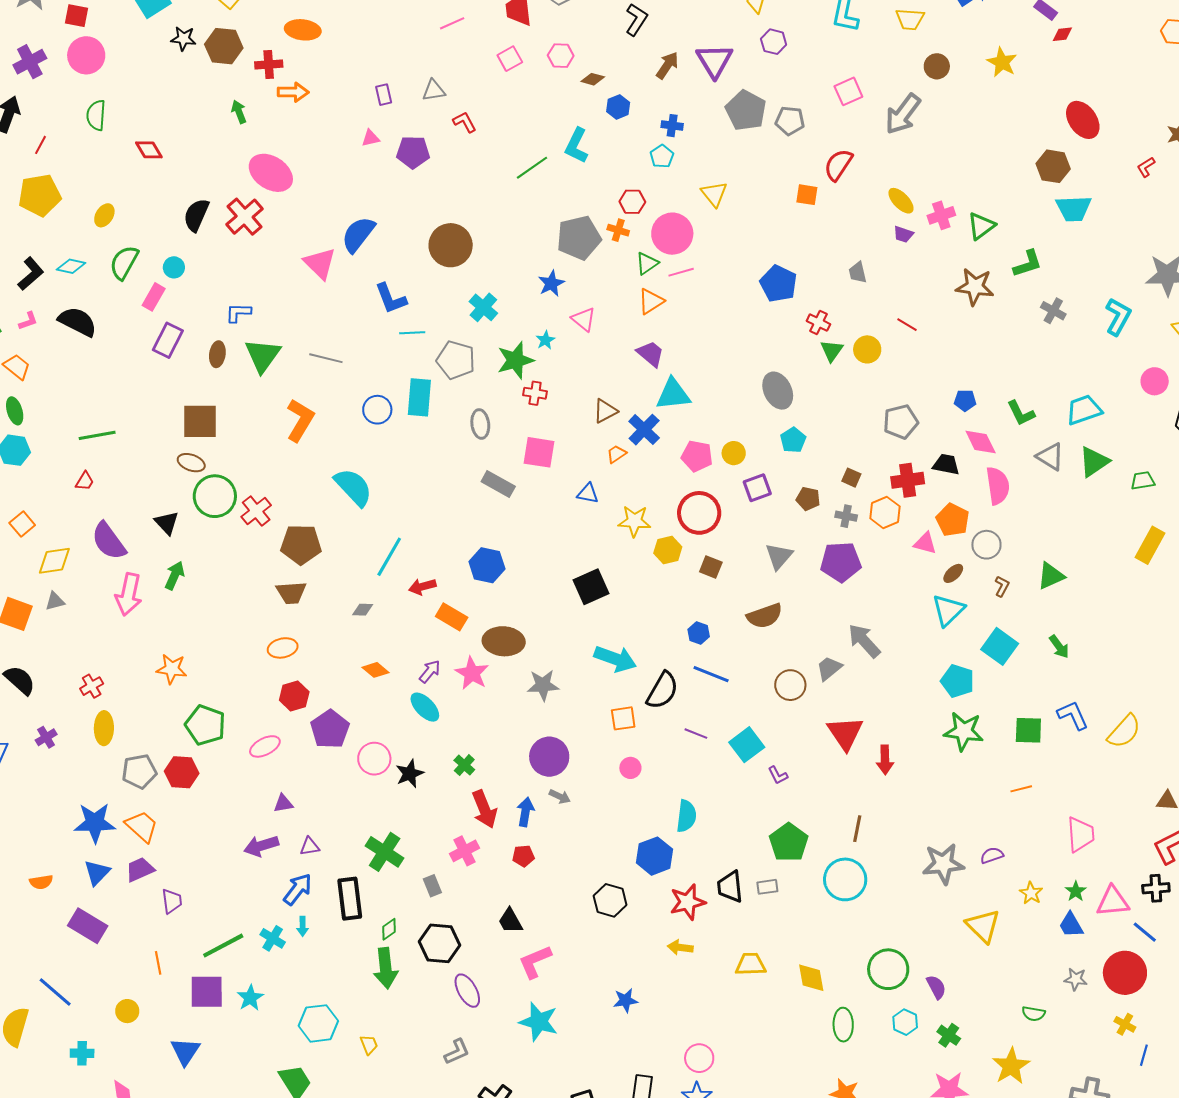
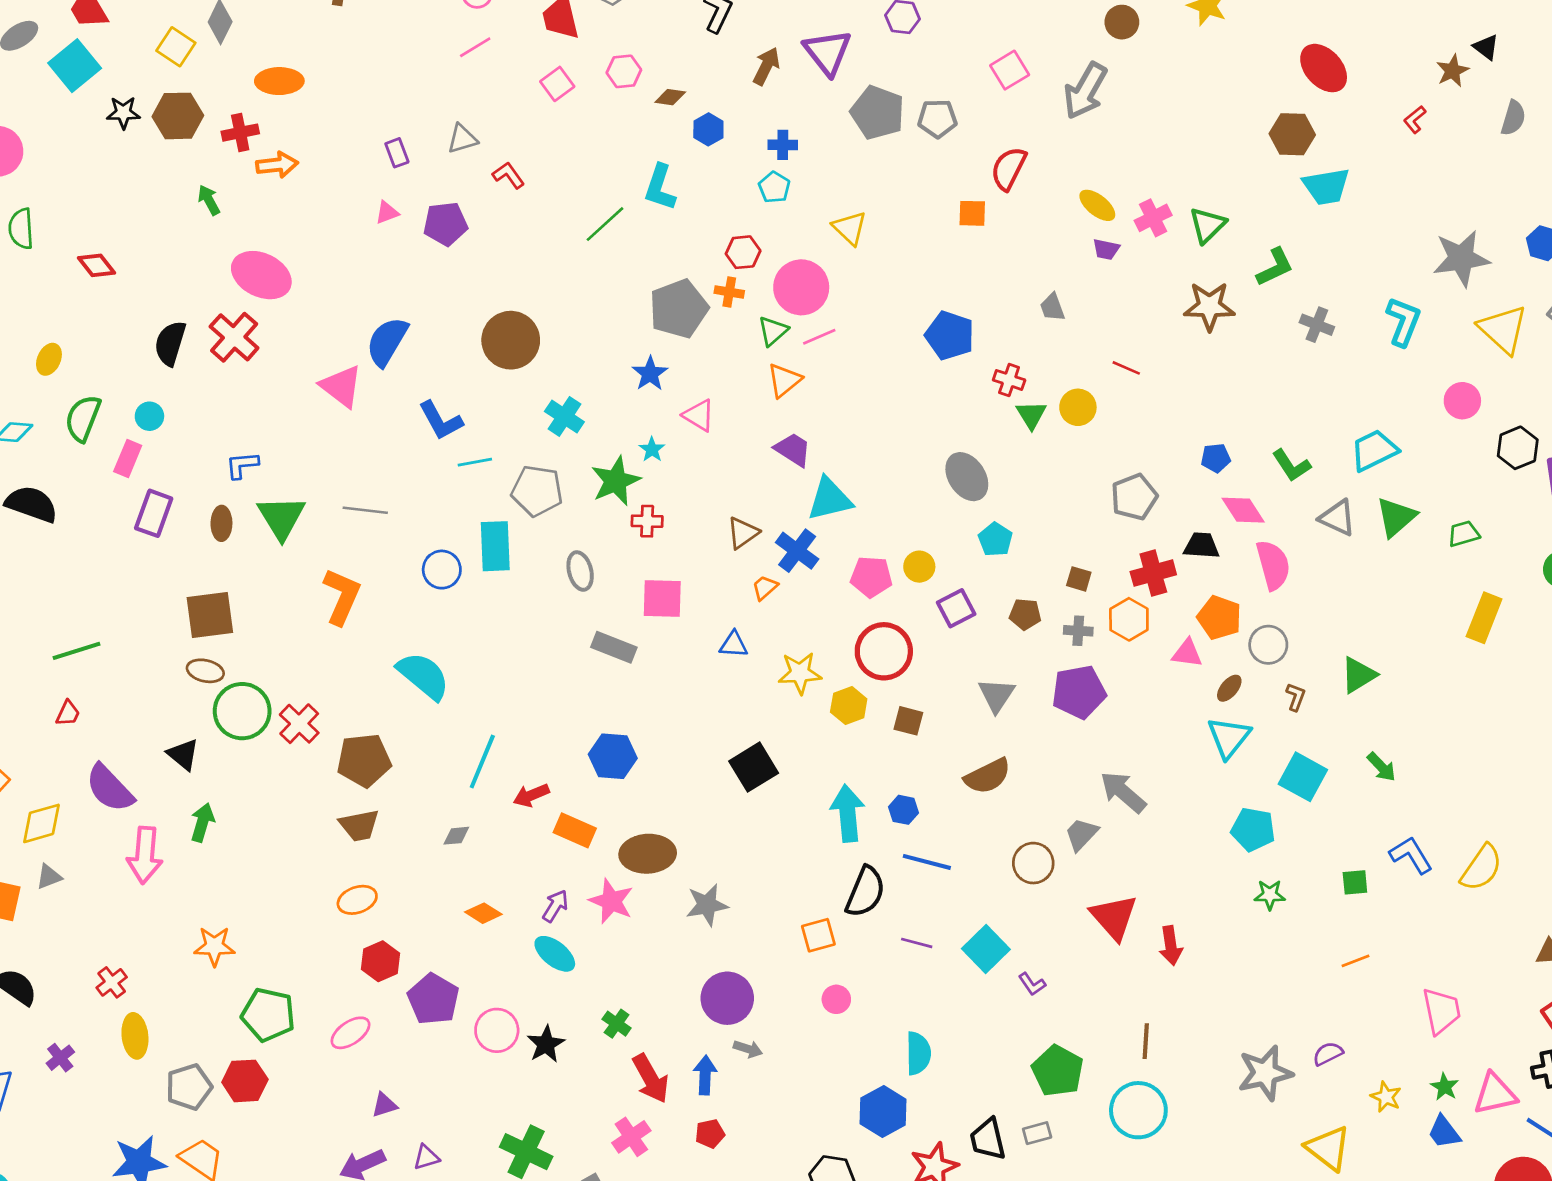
cyan arrow: (615, 659) -> (848, 813), moved, turned -108
green square: (1028, 730) -> (1355, 882), size x0.7
green star: (964, 731) -> (1270, 895), size x0.6

